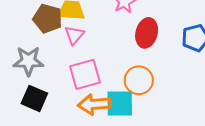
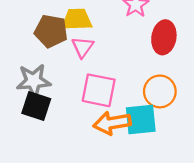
pink square: (85, 74) -> (99, 90), turned 32
black square: (34, 98) -> (36, 106), moved

